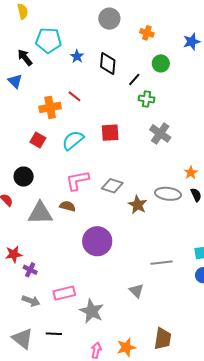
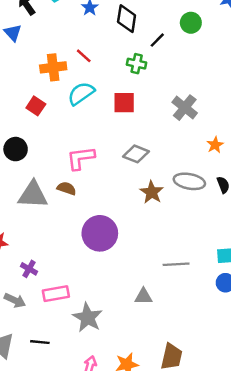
green cross: (146, 99) -> (137, 64), moved
cyan semicircle: (73, 140) -> (81, 93), moved
orange star: (191, 173) -> (215, 145), moved
gray diamond: (112, 186) -> (136, 154), moved
purple cross: (30, 270) -> (29, 269), moved
gray triangle: (136, 291) -> (143, 296), turned -49

